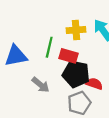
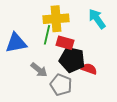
yellow cross: (76, 30) -> (56, 19), moved, size x1.4
gray pentagon: (79, 103) -> (61, 85), moved, turned -30

